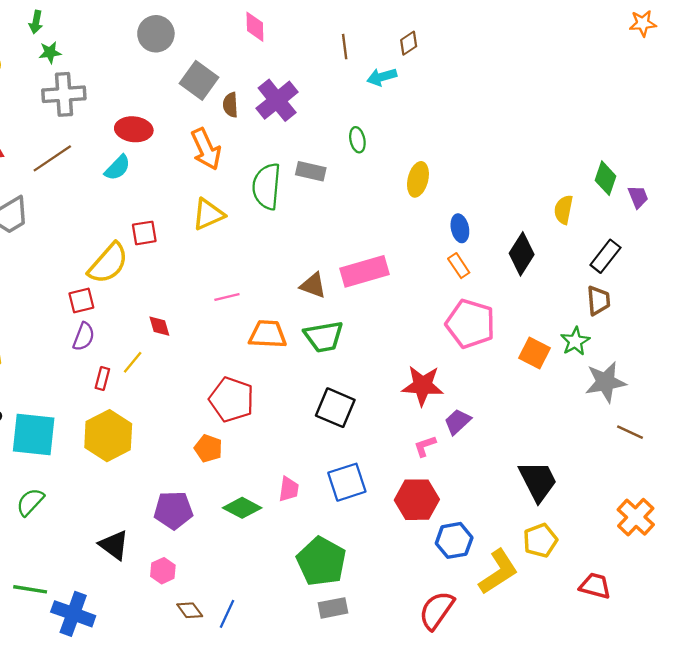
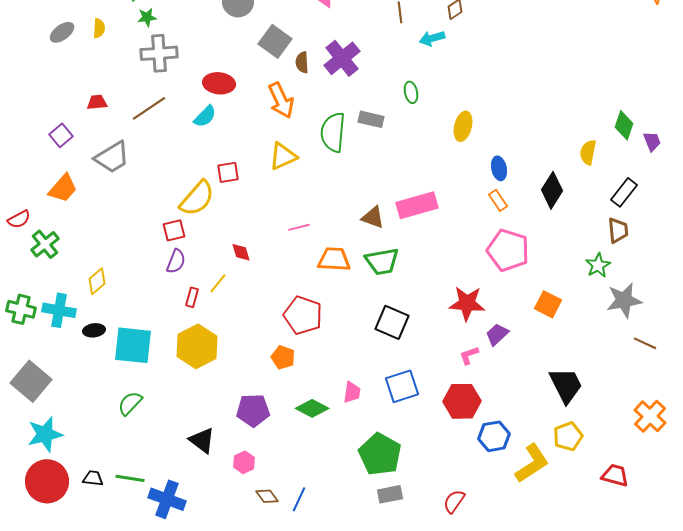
orange square: (534, 353) -> (548, 304), moved
red semicircle: (437, 610) -> (454, 501), moved, size x0.7

